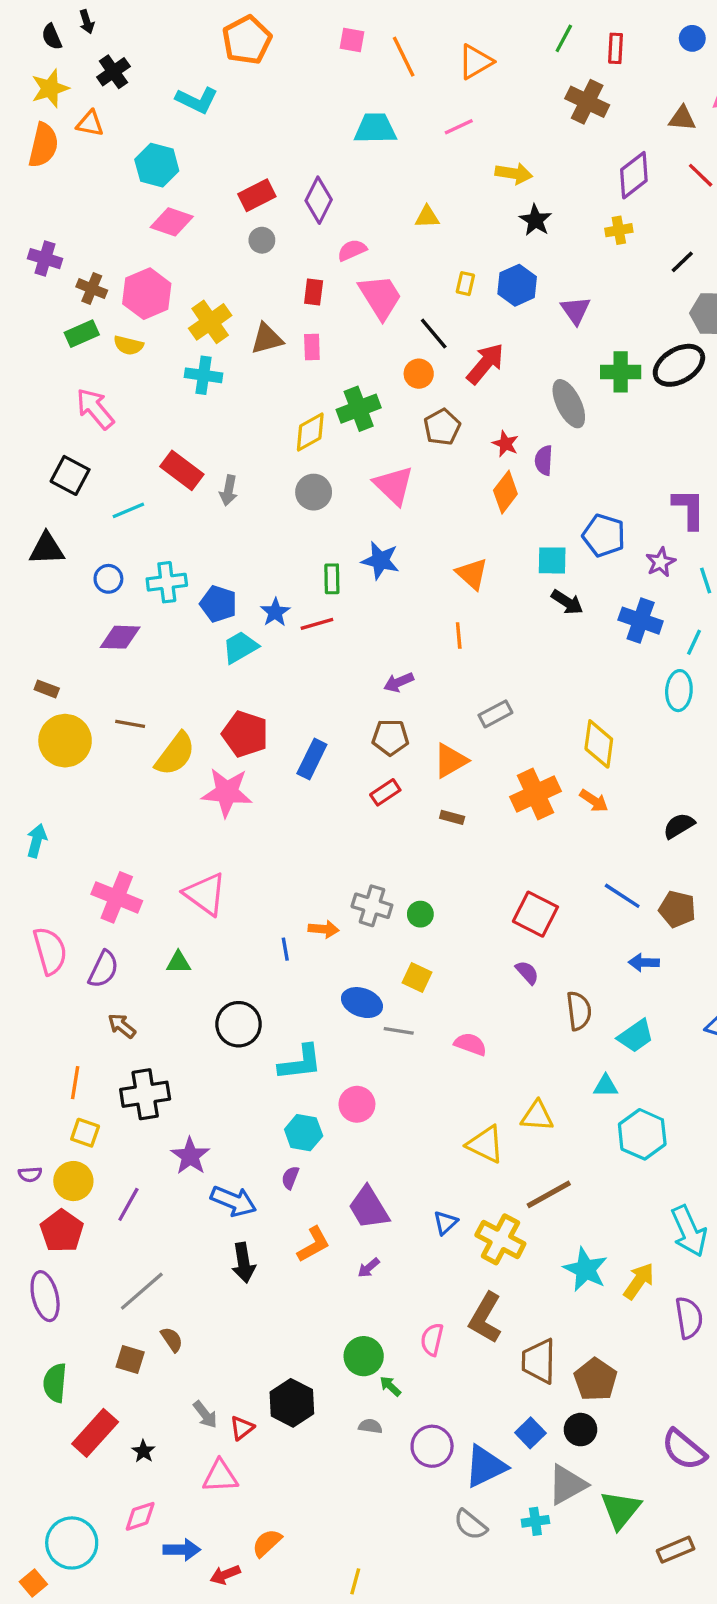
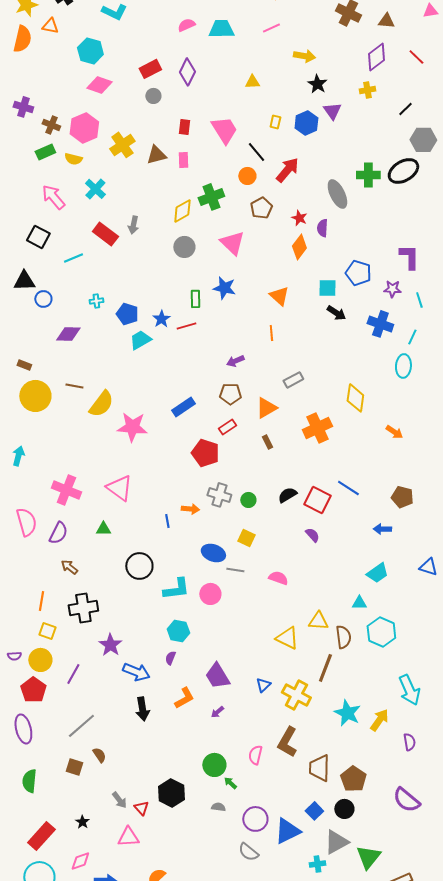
brown triangle: (682, 118) -> (386, 21), moved
pink semicircle: (352, 250) -> (186, 25), moved
purple triangle: (575, 310) -> (332, 111), moved
cyan cross: (204, 375) -> (95, 189), moved, turned 35
gray arrow: (229, 490) -> (133, 225), moved
purple star: (661, 562) -> (392, 289), turned 30
blue circle: (108, 579) -> (43, 299), moved
cyan cross: (167, 582) -> (96, 301), size x0.6
red pentagon: (245, 734) -> (205, 453), moved
blue rectangle: (312, 759) -> (183, 407), turned 30
orange arrow: (594, 801) -> (394, 432), moved
brown rectangle: (452, 817) -> (267, 442), turned 48
black semicircle: (679, 826) -> (287, 495), moved
blue line: (622, 896) -> (348, 488), moved
brown semicircle: (579, 1011) -> (343, 637), moved
pink circle: (357, 1104) -> (210, 594), moved
brown line: (549, 1194) -> (325, 668), turned -40
purple semicircle: (689, 1318) -> (409, 742), size x0.7
red triangle: (242, 1428) -> (141, 808), turned -35
red rectangle: (95, 1433) -> (41, 836), moved
purple semicircle: (684, 1450) -> (406, 800), moved
gray semicircle: (470, 1525) -> (248, 852), moved

